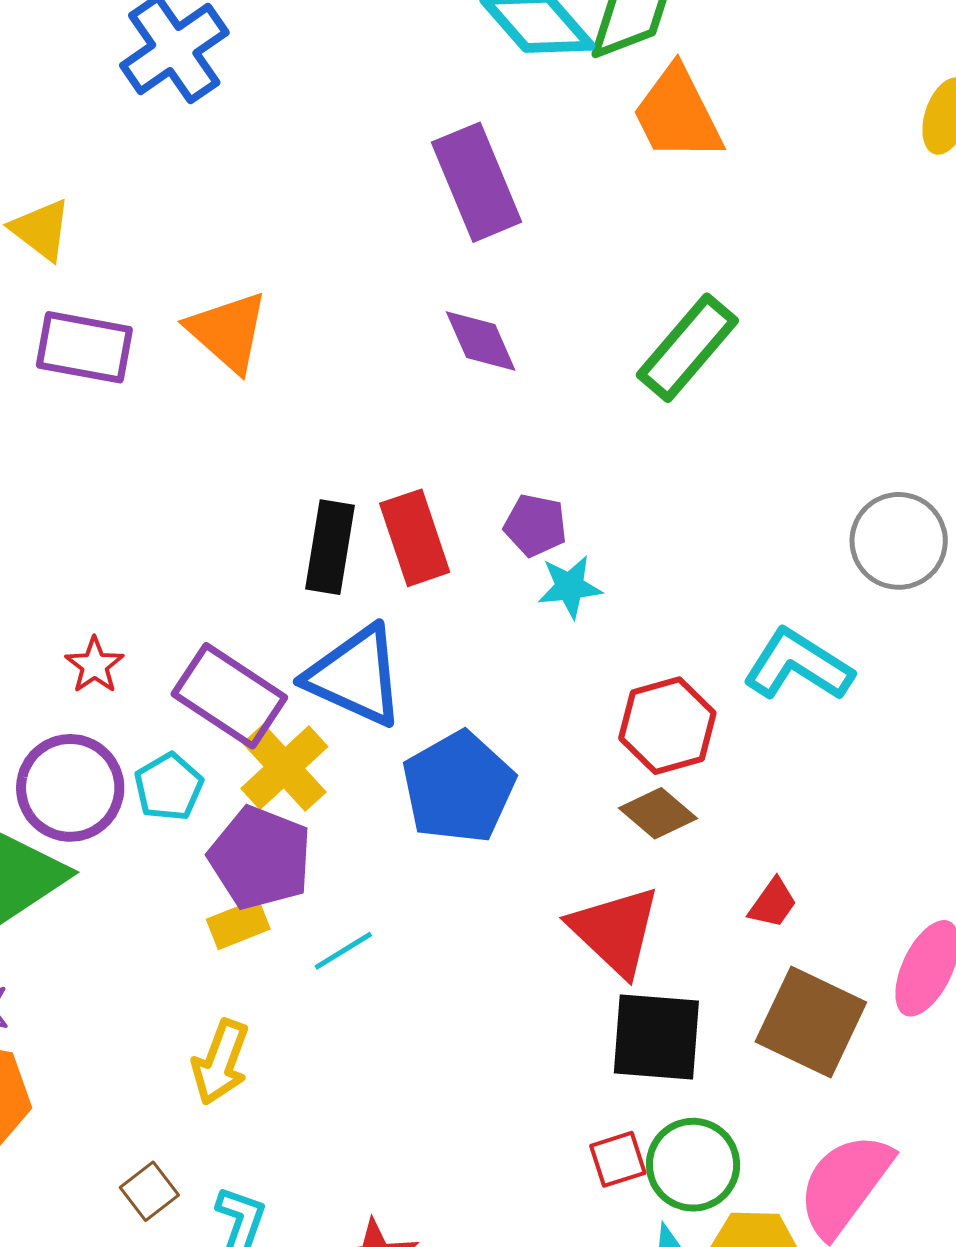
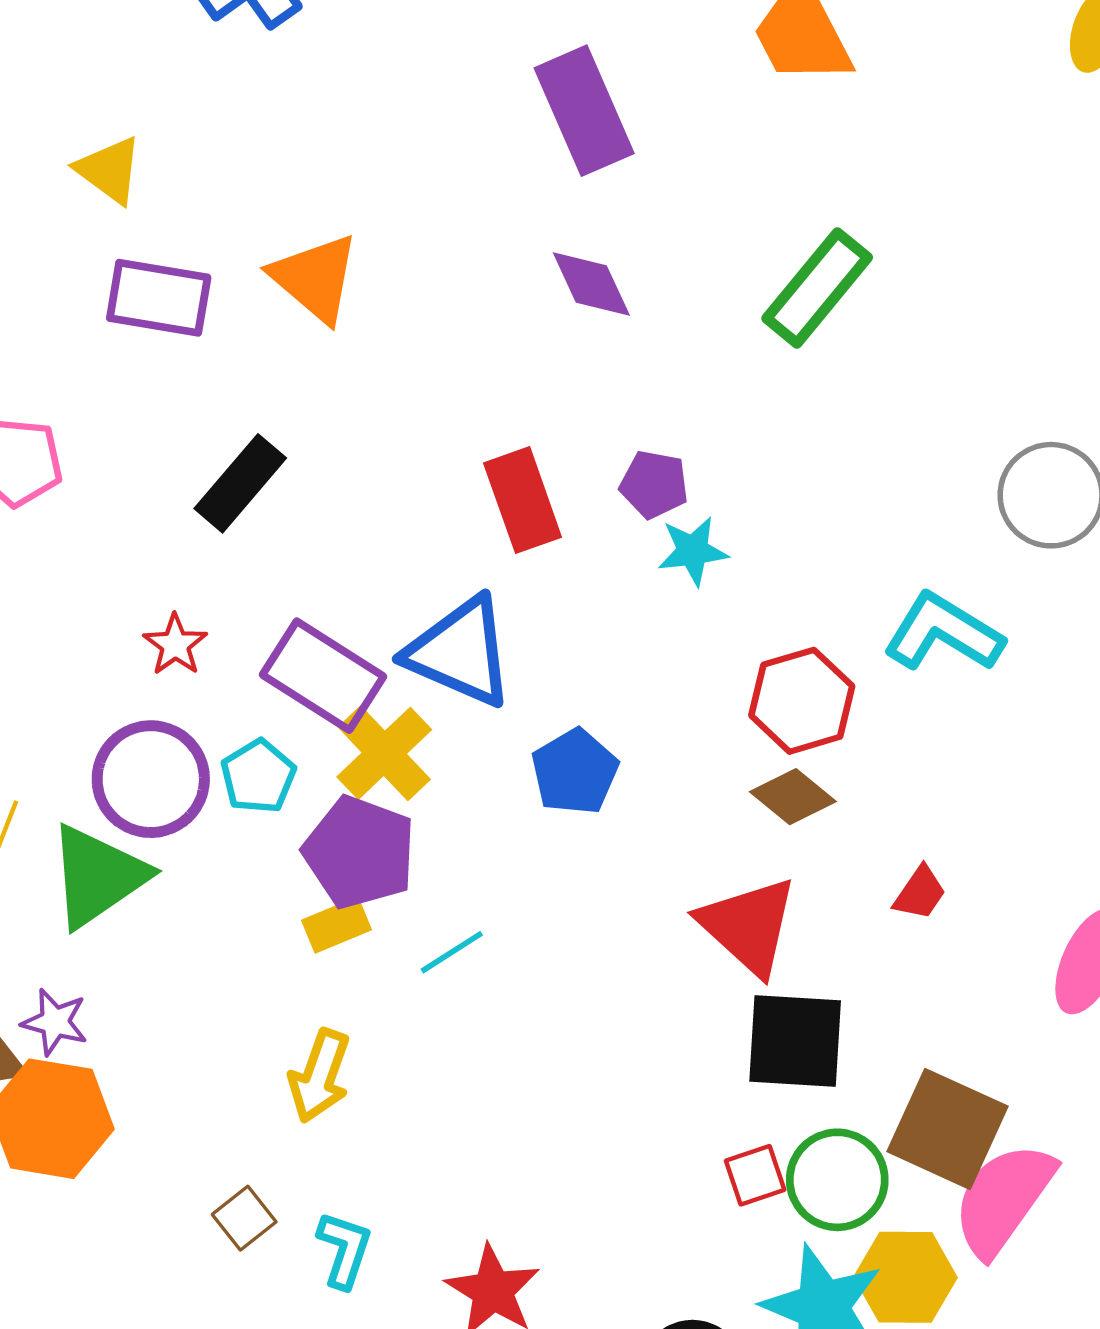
black rectangle: (330, 547) -> (240, 483), moved, turned 32
blue pentagon: (459, 787) -> (575, 772), size x0.7
brown square: (811, 1022) -> (948, 1129), moved

